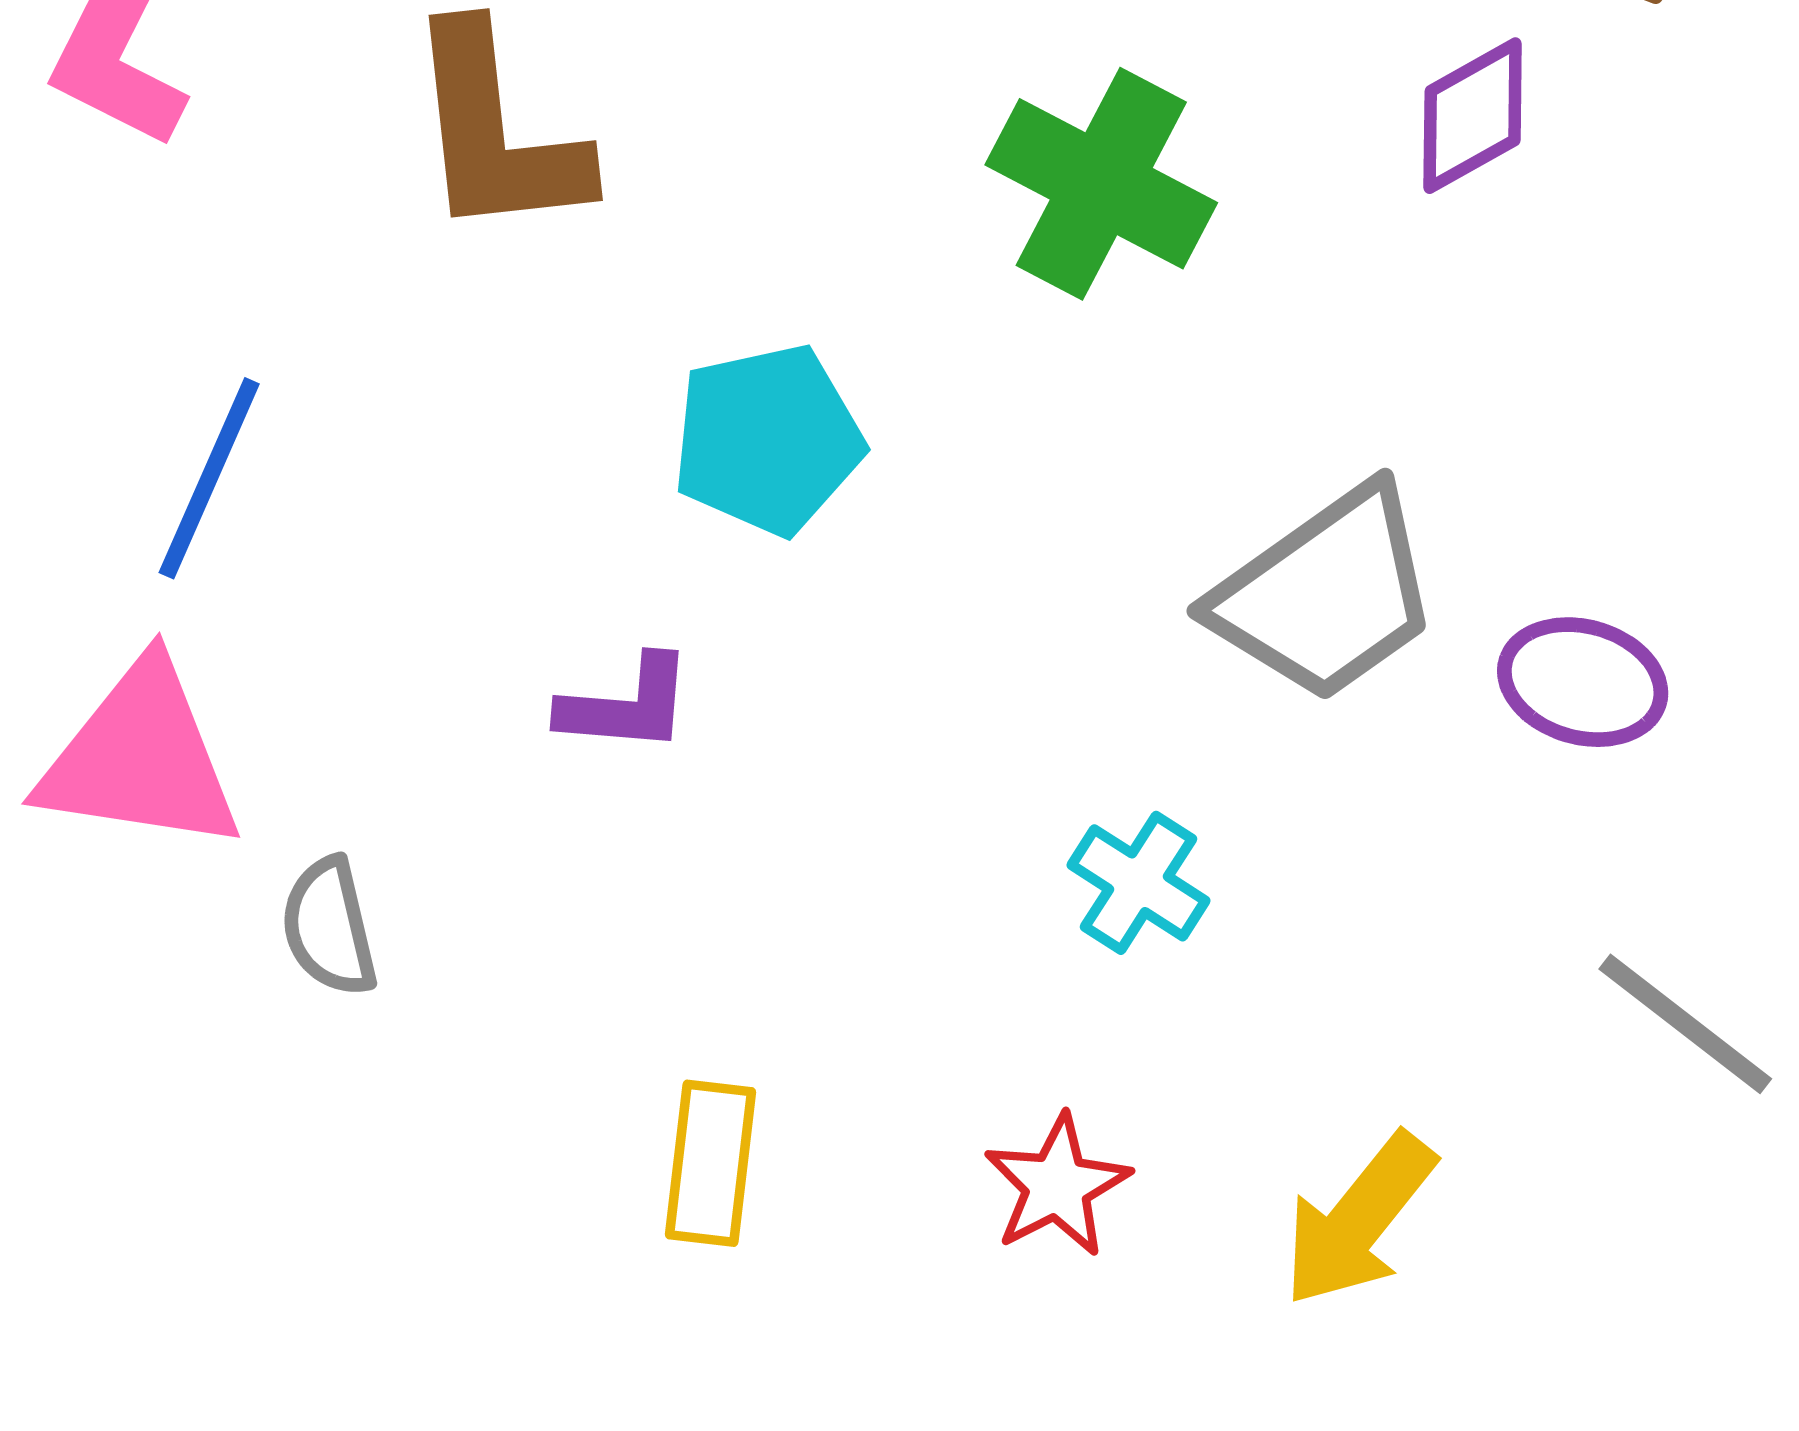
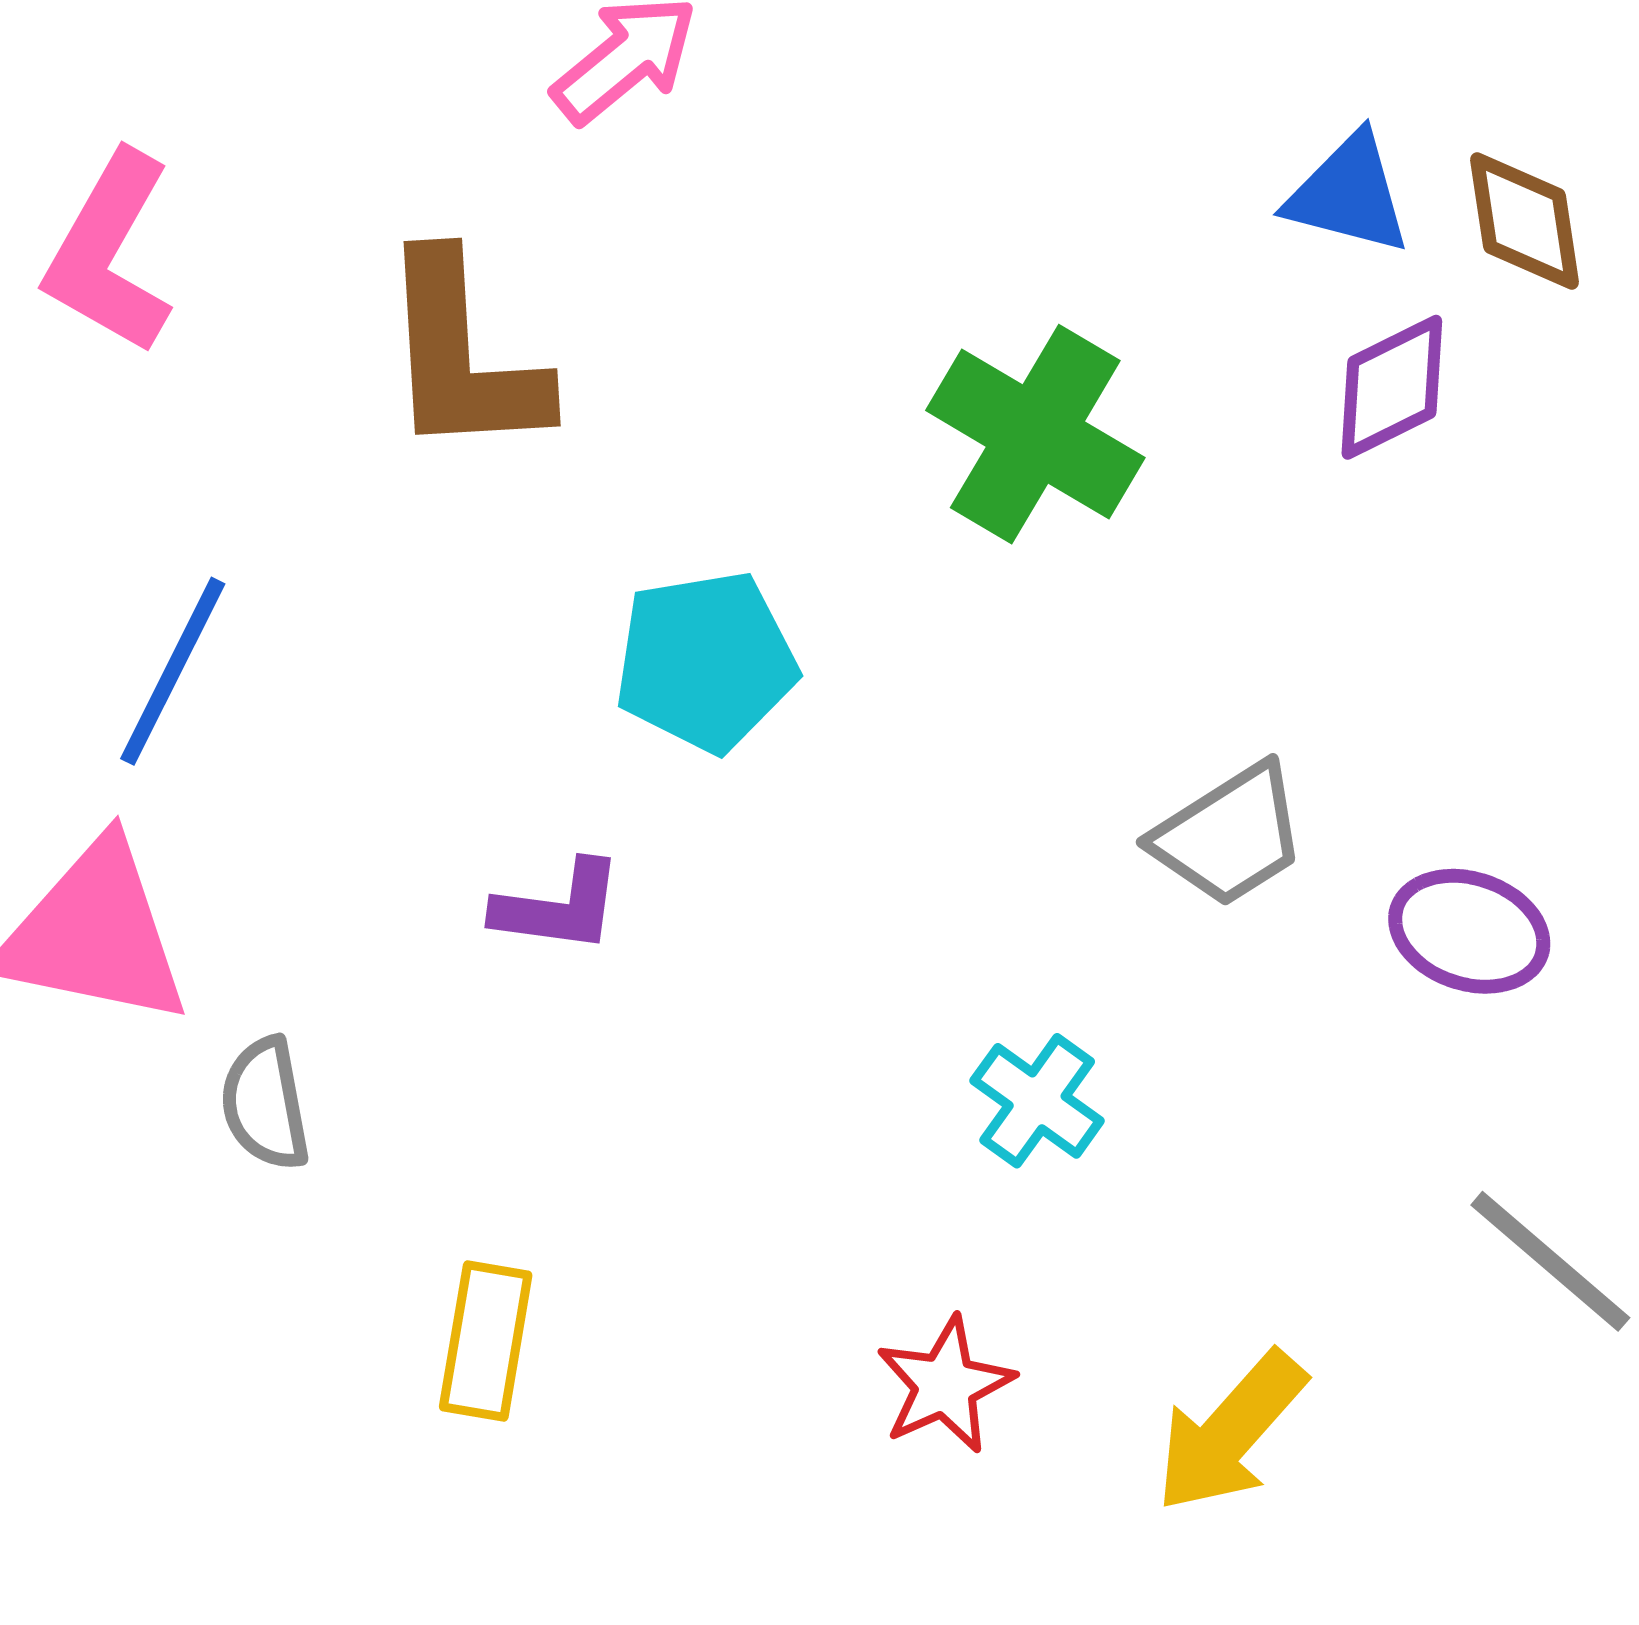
gray trapezoid: (1326, 594) -> (1229, 835), size x0.7
yellow rectangle: (711, 1163) -> (486, 1341), moved

